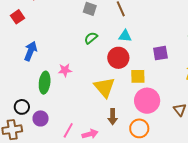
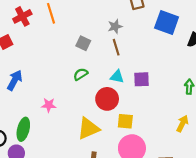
purple square: (160, 53) -> (142, 79), moved
green ellipse: (45, 83) -> (23, 129), moved
yellow triangle: (104, 87) -> (88, 129), turned 40

